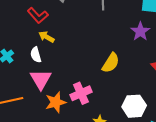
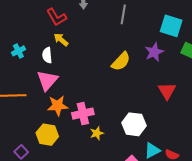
yellow semicircle: (111, 63) -> (121, 61), moved
pink cross: (81, 93) -> (83, 114), moved

